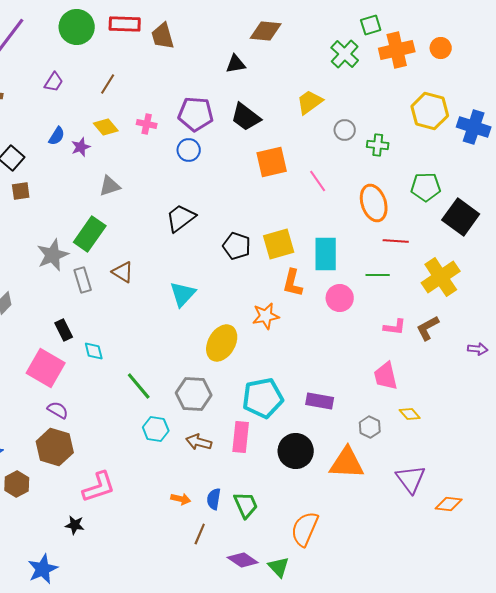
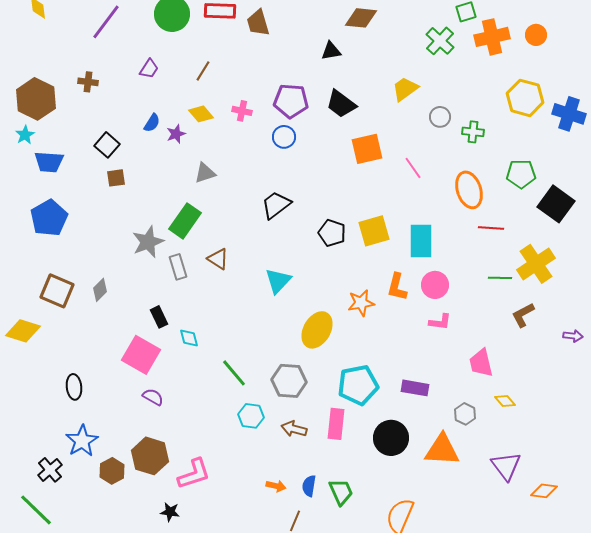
green line: (378, 275) -> (500, 278), moved
orange L-shape: (293, 283) -> (397, 287), moved
pink L-shape: (395, 327) -> (440, 322), moved
brown hexagon: (55, 447) -> (150, 456), moved

